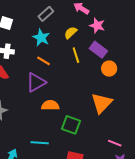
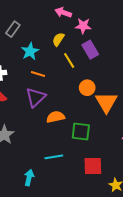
gray rectangle: (46, 14) -> (13, 29), moved
cyan star: (41, 38) -> (30, 51), turned 30
purple rectangle: (98, 50) -> (90, 50), turned 36
orange circle: (109, 69) -> (87, 88), moved

